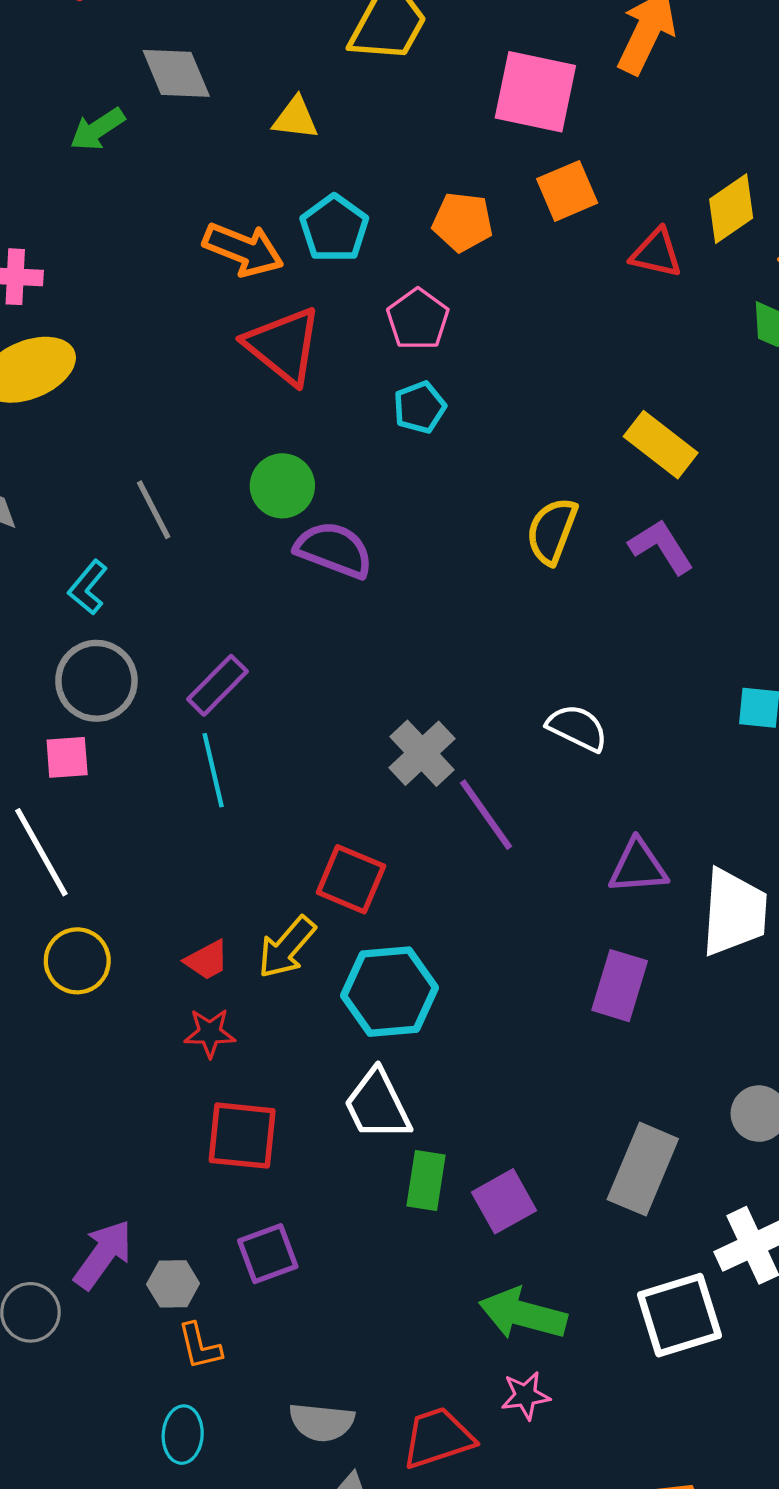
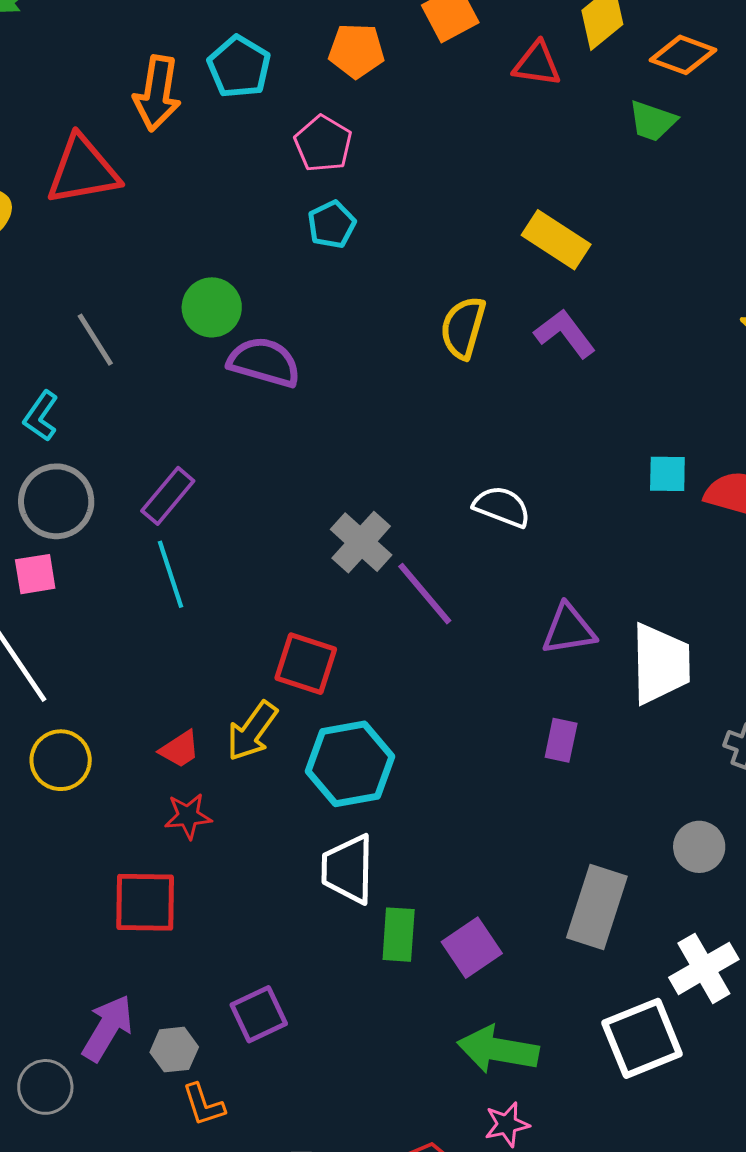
orange arrow: (243, 249) -> (157, 93), turned 82
red triangle: (283, 346) -> (83, 170), moved, turned -44
purple rectangle: (620, 986) -> (561, 740), size x0.7
white trapezoid: (377, 1105) -> (348, 869), turned 32
red square: (242, 1136) -> (145, 902), moved

